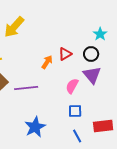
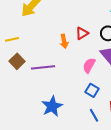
orange arrow: (47, 62) -> (64, 41), turned 136
blue square: (75, 111) -> (92, 90), turned 32

